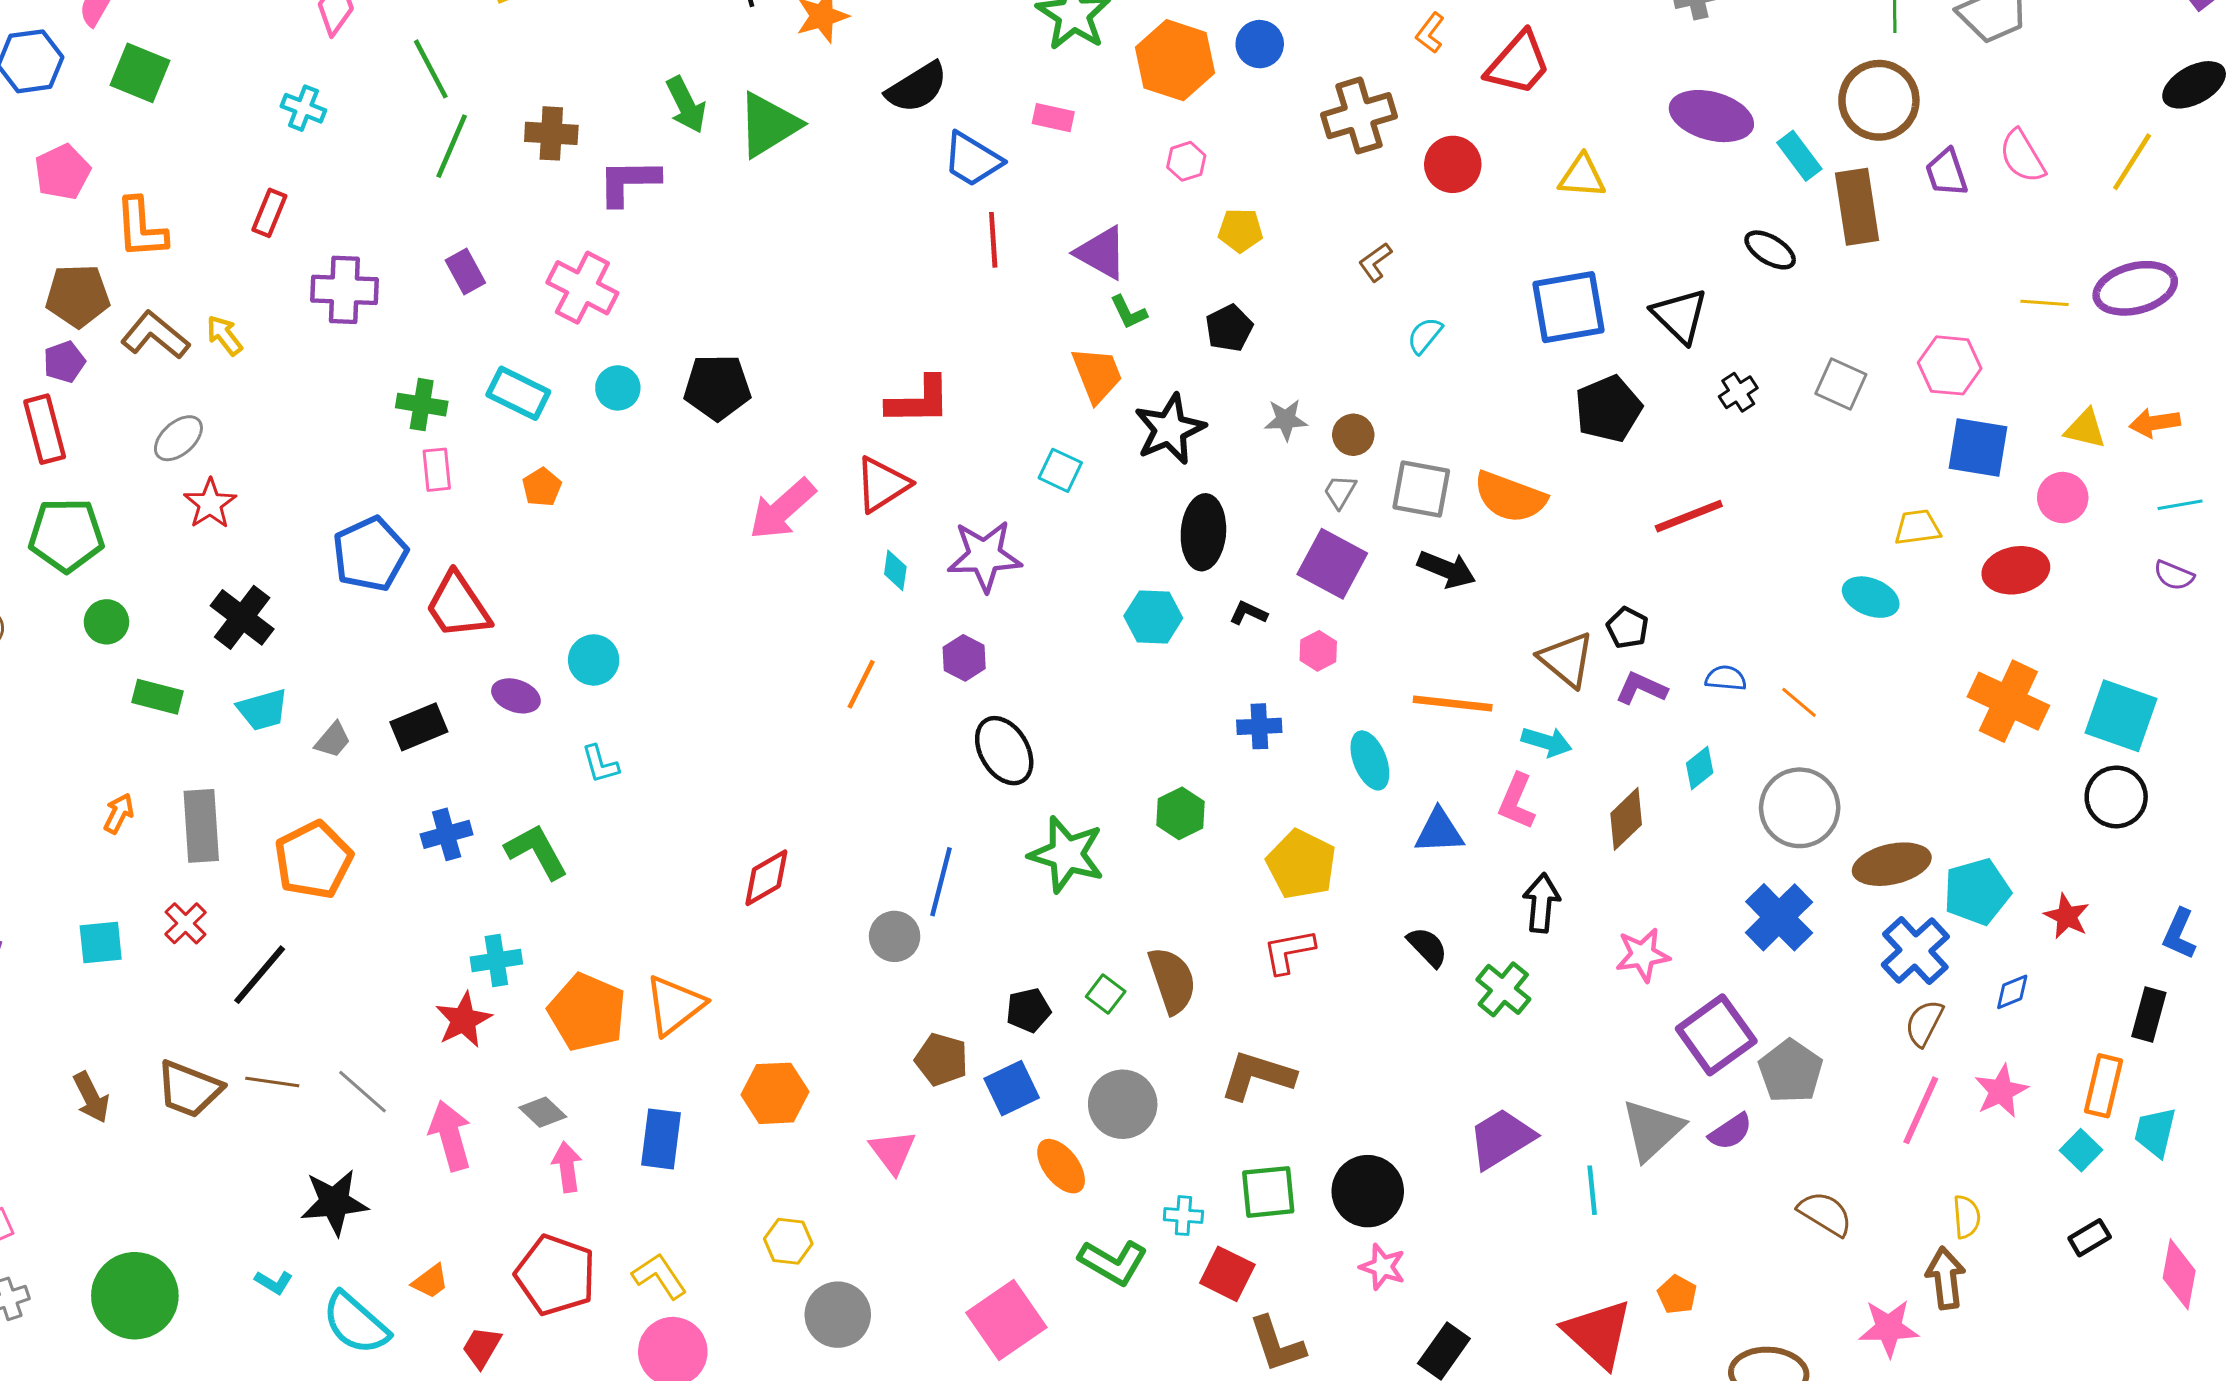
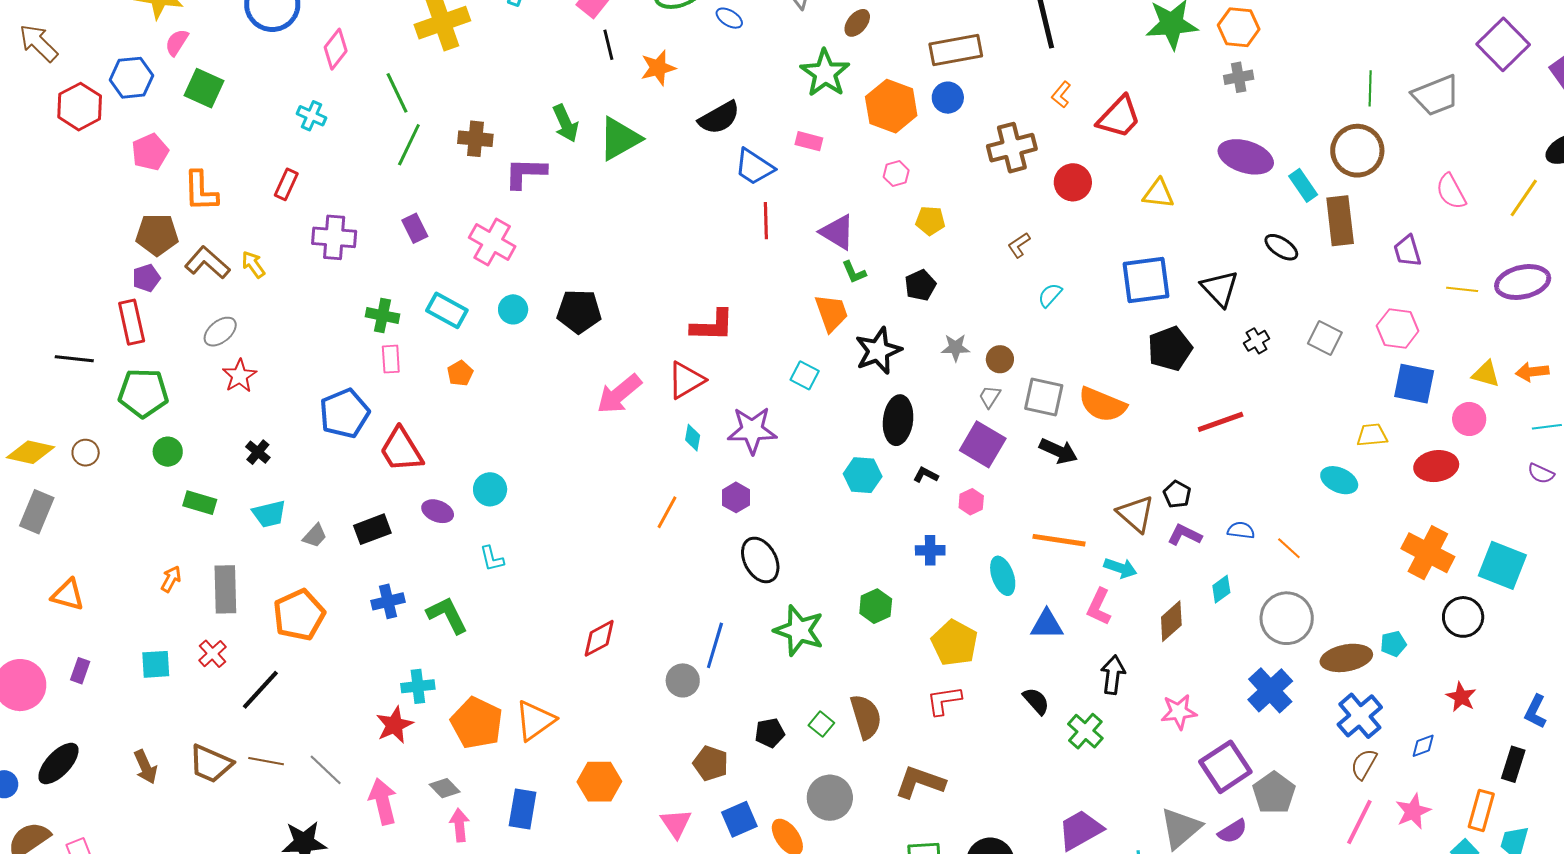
purple trapezoid: (1947, 173) -> (1407, 251), moved
black cross: (242, 617) -> (258, 452), size x0.6
black circle: (2116, 797) -> (1463, 617), moved
cyan pentagon: (1977, 892) -> (1393, 644), moved, size x0.6
blue square: (1012, 1088) -> (739, 819), moved

